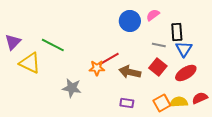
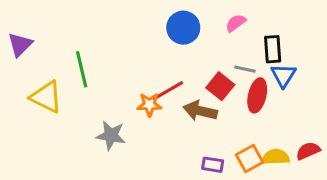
blue circle: (130, 21) -> (183, 28), moved
purple triangle: (13, 42) -> (20, 45), moved
green line: (53, 45) -> (82, 69), turned 50
red square: (158, 67) -> (220, 86), moved
red ellipse: (186, 73) -> (257, 95), moved, turned -45
purple rectangle: (127, 103) -> (213, 165), moved

